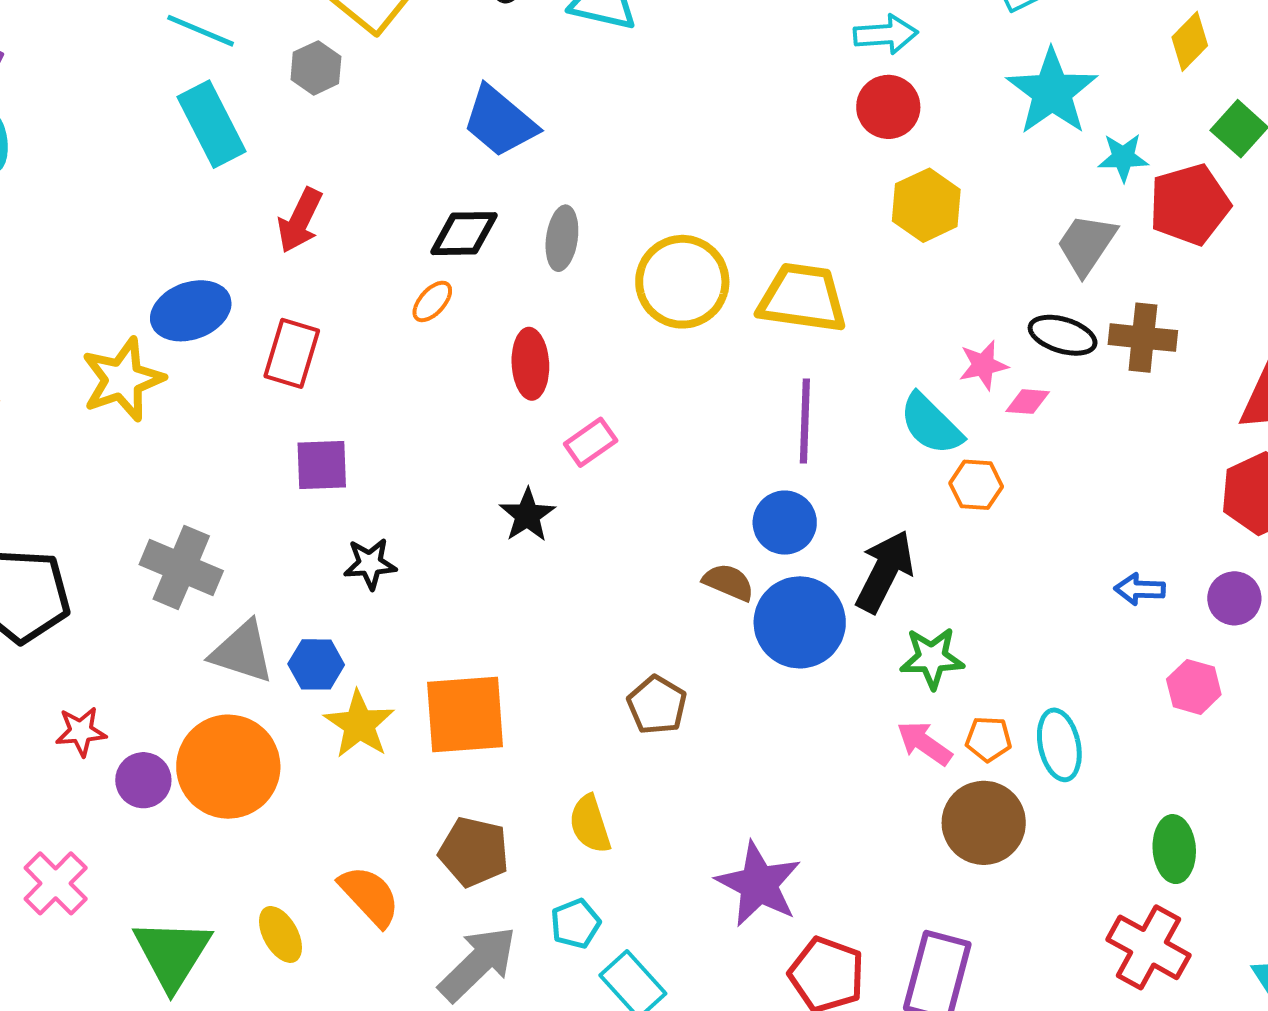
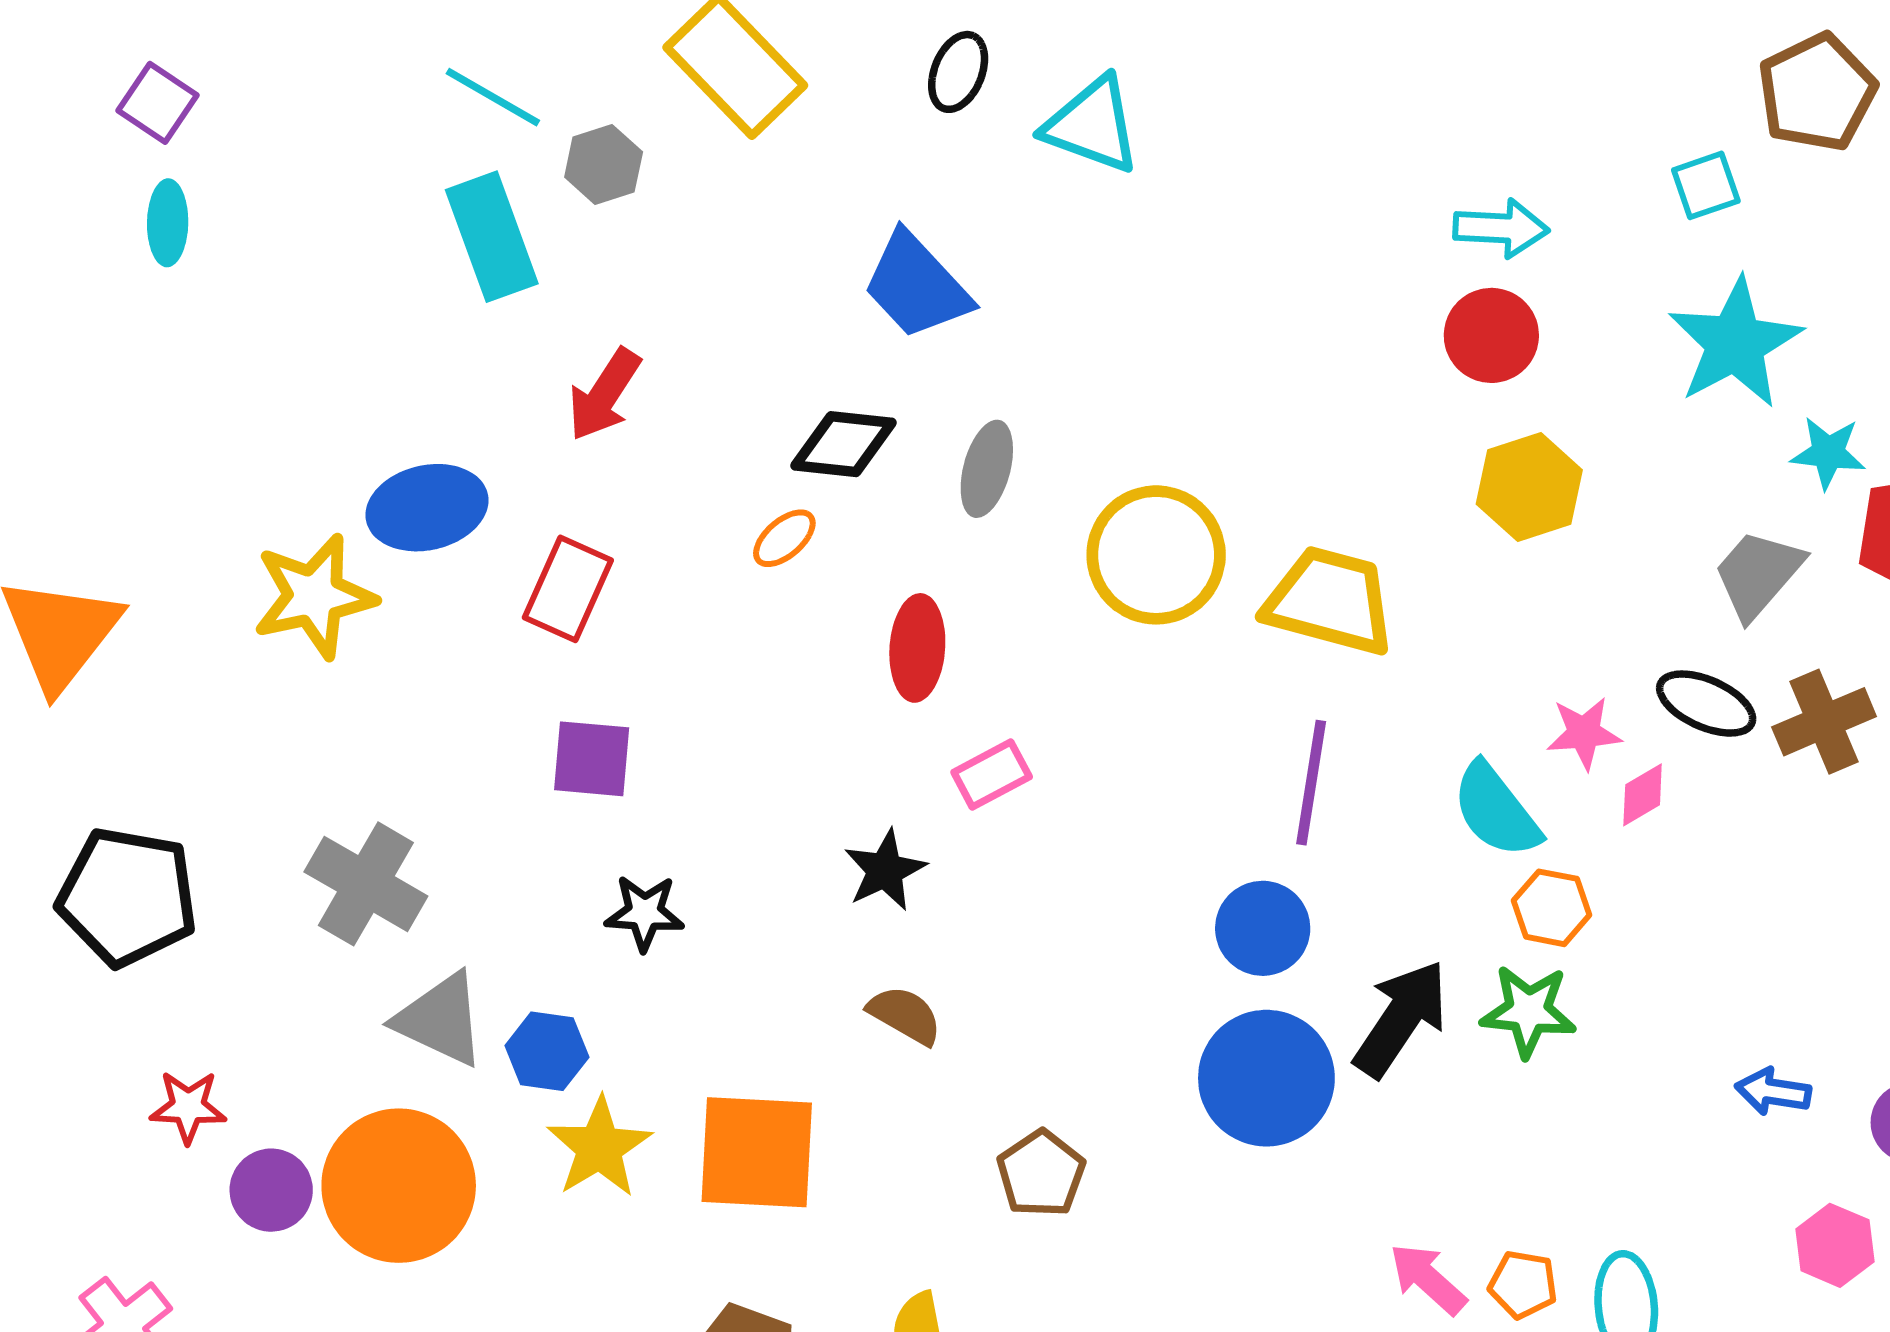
gray hexagon: (316, 68) -> (604, 165), moved
brown cross: (1143, 338) -> (1824, 722), turned -36
pink diamond: (1028, 402) -> (1643, 795), turned -42
brown semicircle: (728, 582) -> (905, 1015), moved
green star: (932, 658) -> (1528, 1011), moved

